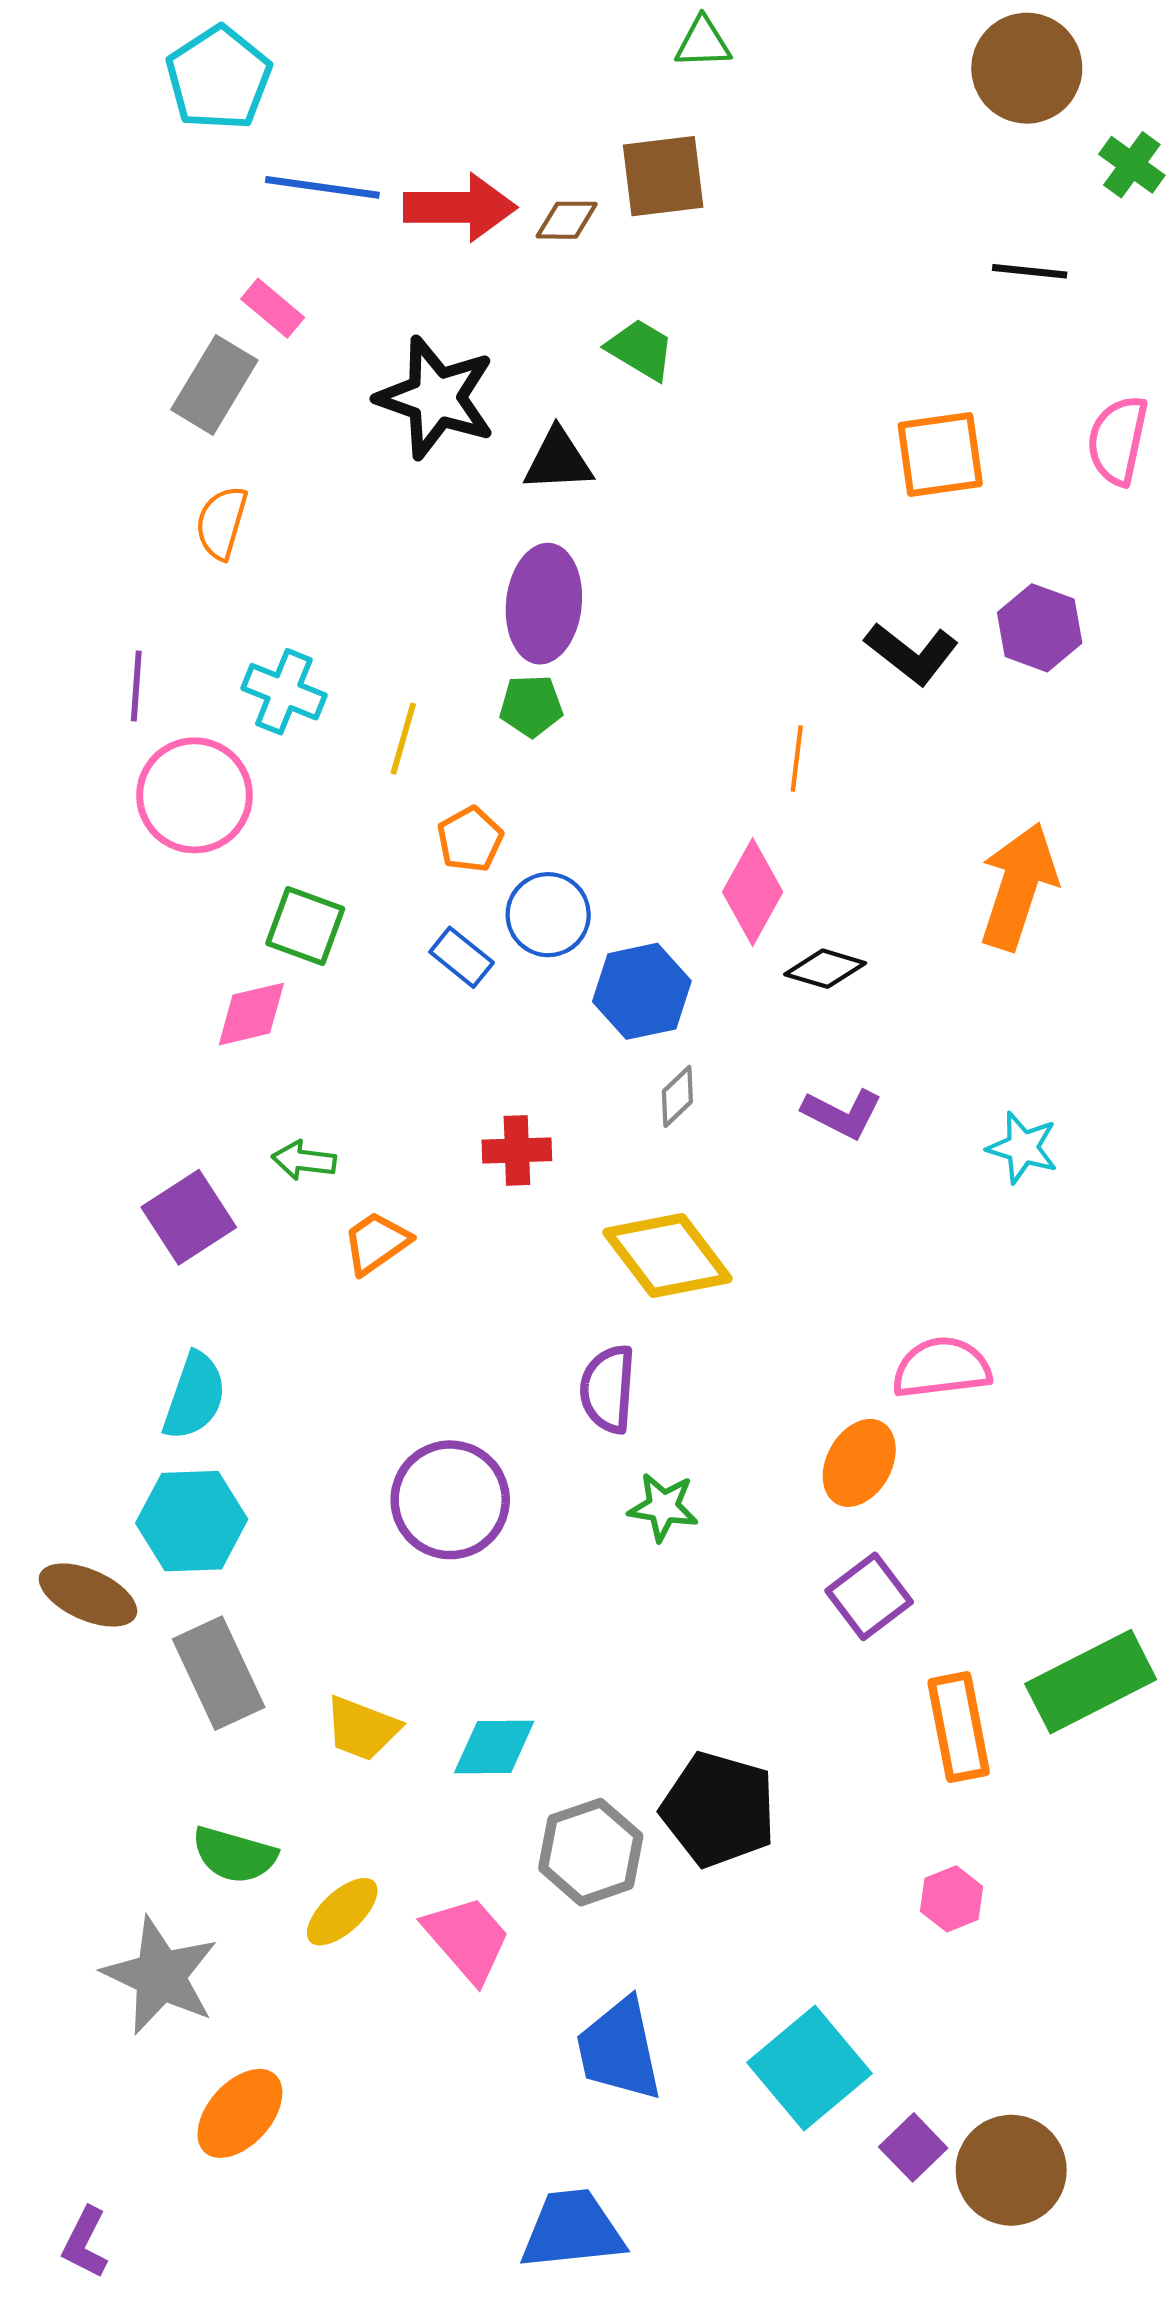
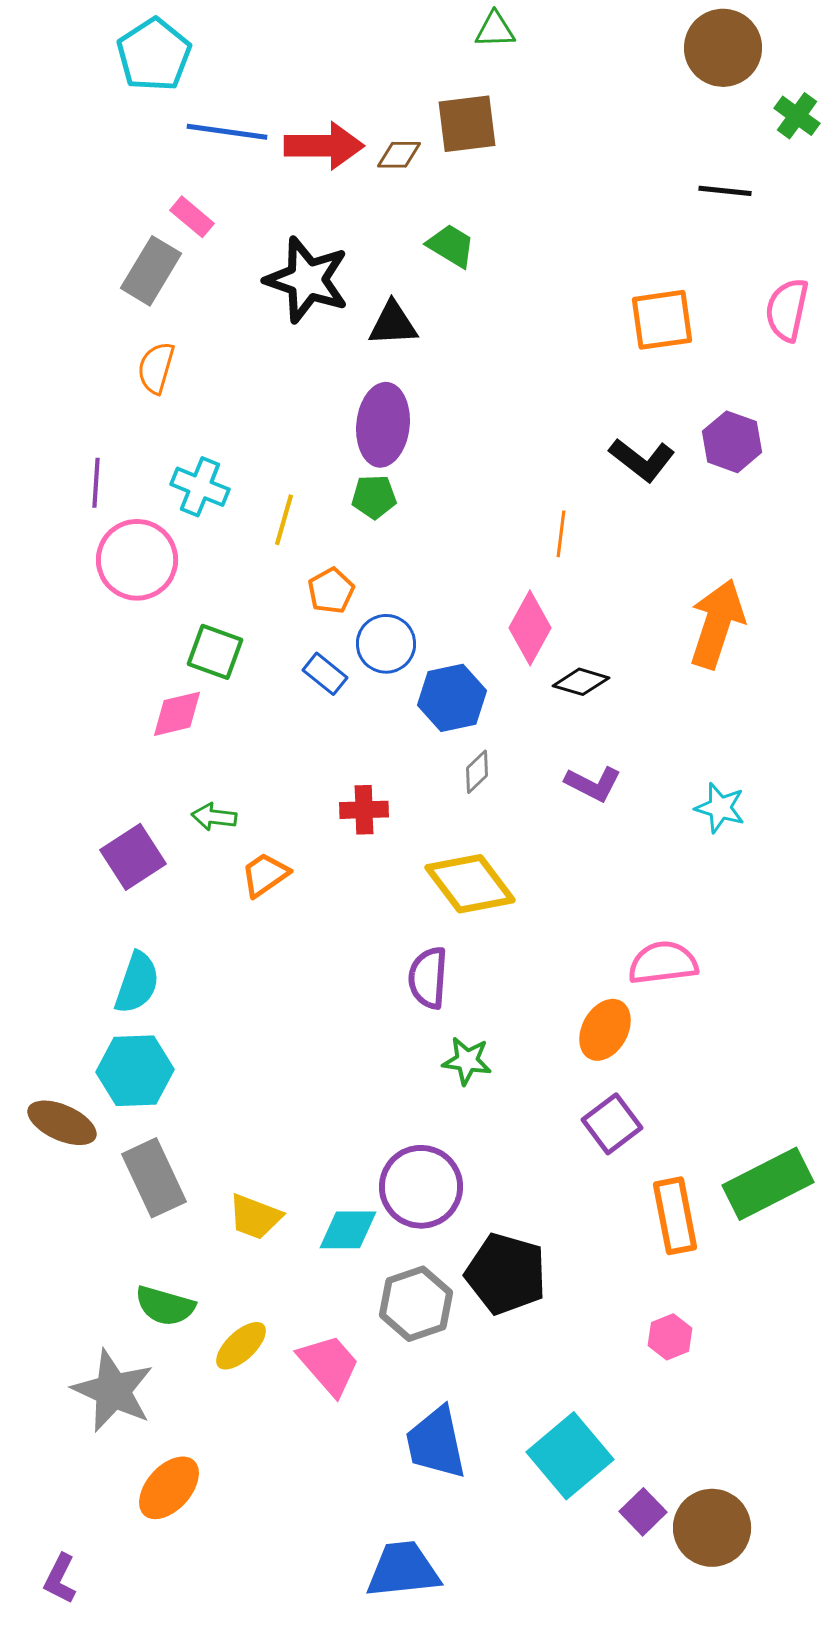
purple circle: (450, 1500) -> (421, 1187), moved

